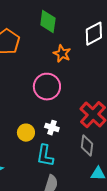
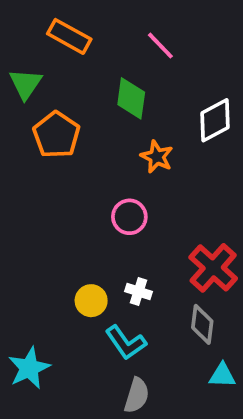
pink circle: (47, 87) -> (129, 217), size x0.7
cyan L-shape: (45, 156) -> (126, 343), turned -45

